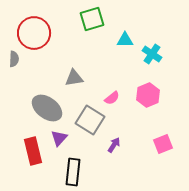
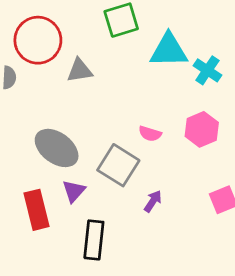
cyan triangle: (125, 40) -> (169, 50), size x1.6
gray triangle: (74, 78) -> (80, 70), moved
pink semicircle: (112, 98) -> (150, 134), turned 56

